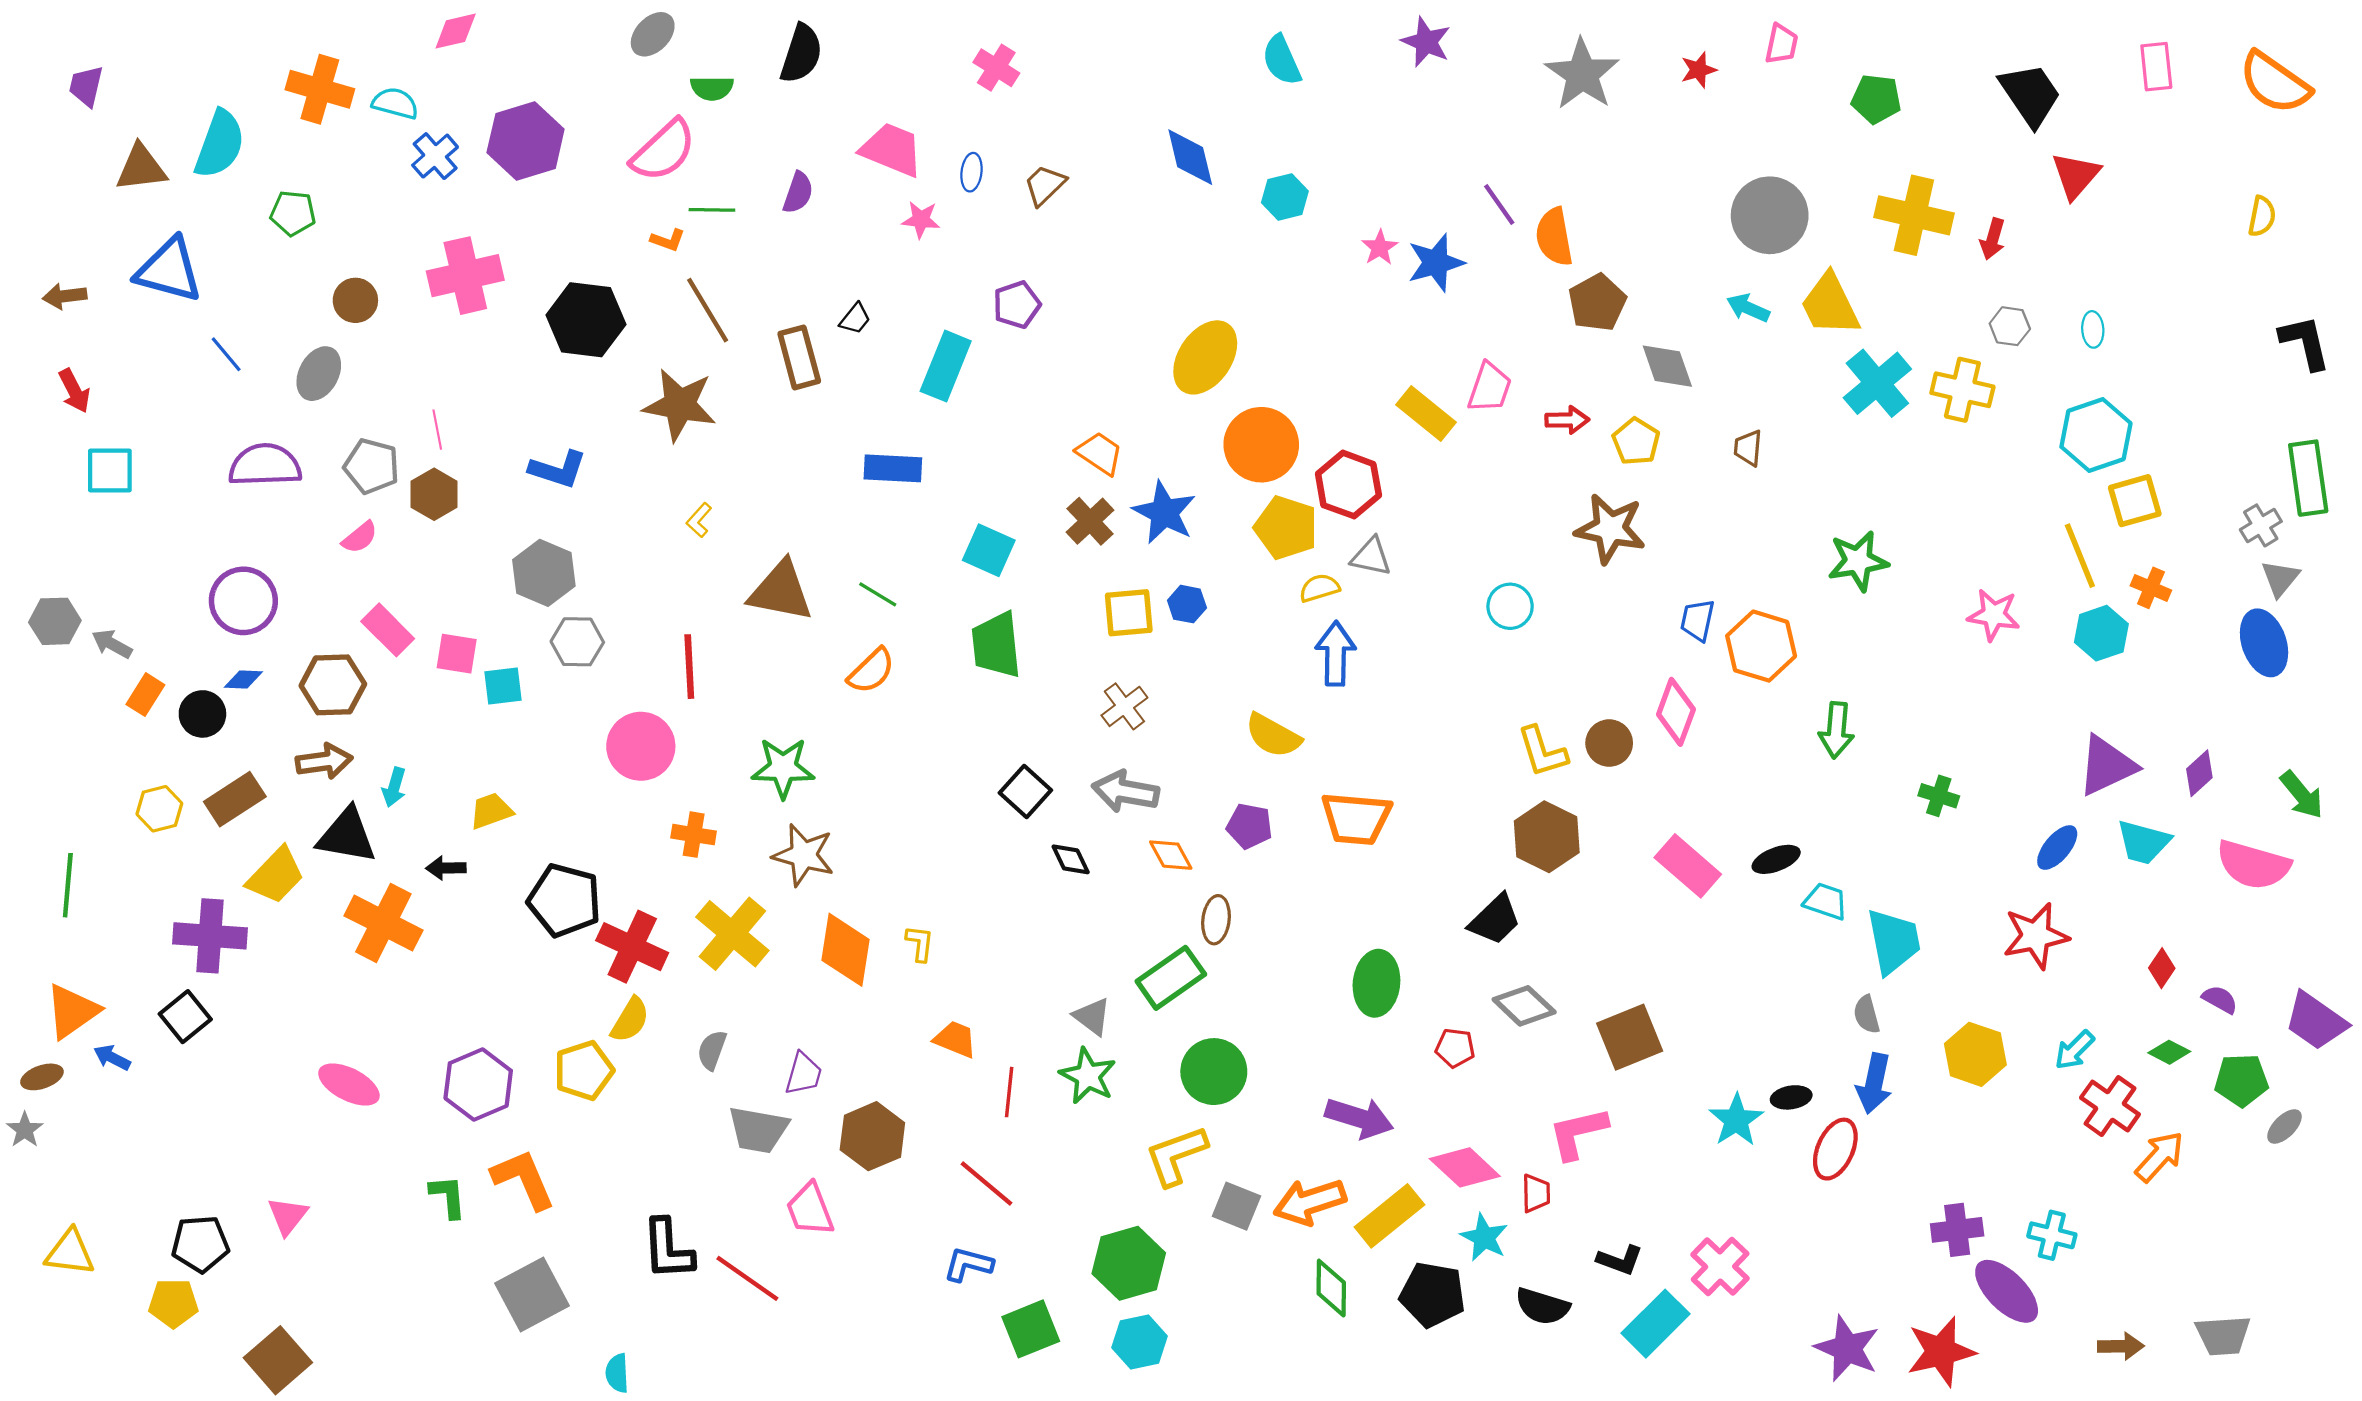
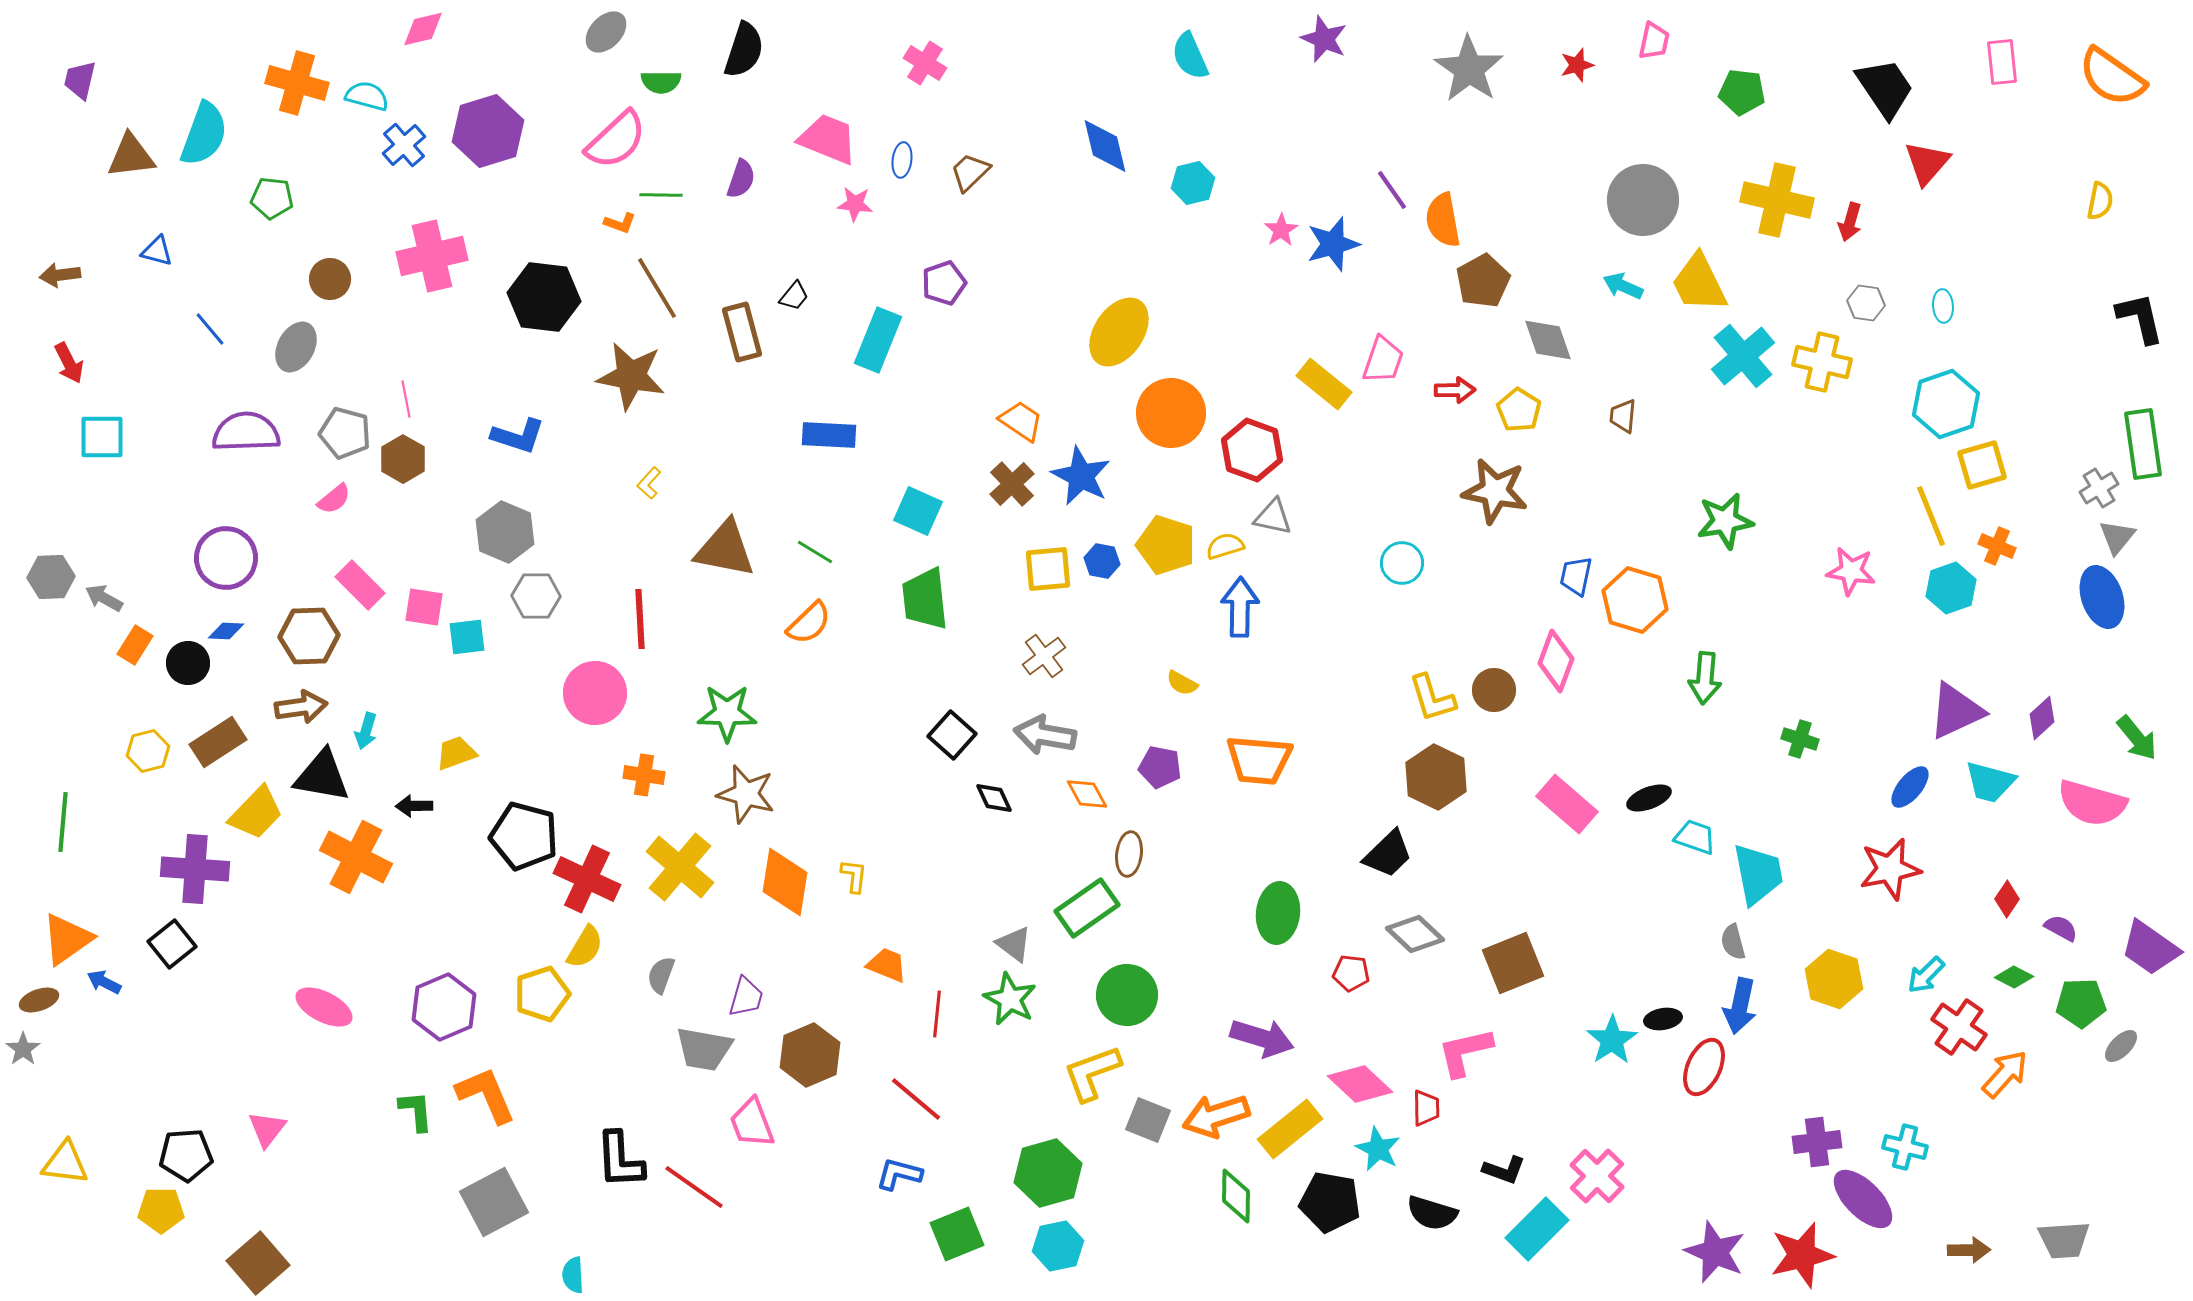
blue triangle: (169, 270) -> (157, 251), size x0.5
yellow pentagon: (1286, 528) -> (1166, 545), moved
yellow semicircle: (1273, 736) -> (1182, 683), size x0.6

